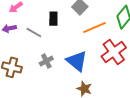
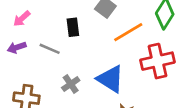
red cross: (114, 52) -> (158, 61), turned 30

